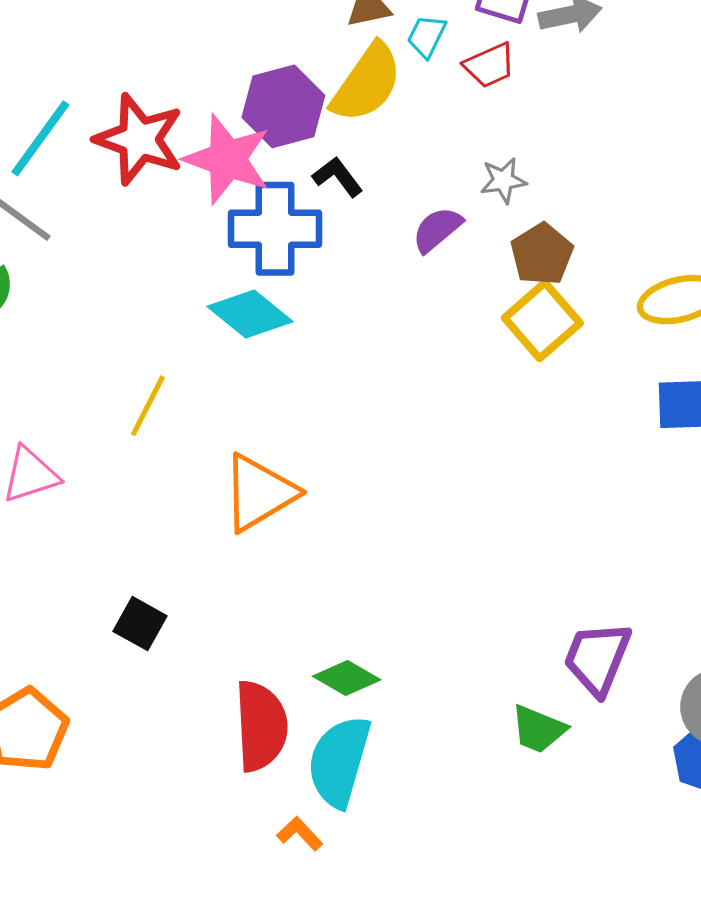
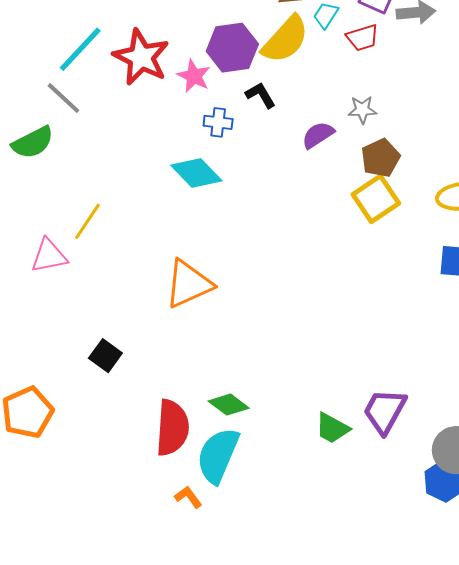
pink star: (227, 159) -> (194, 76), size x0.6
blue cross: (275, 229) -> (218, 122), size x0.5
yellow line: (148, 406) -> (88, 221), moved
green trapezoid: (538, 729) -> (332, 428), moved

